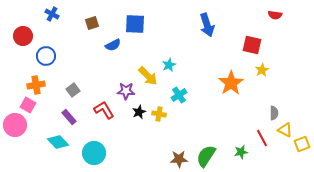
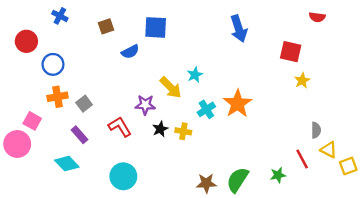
orange star: (231, 83) -> (238, 104), moved
orange cross: (36, 85) -> (58, 97), moved
cyan circle: (94, 153) -> (123, 176), moved

